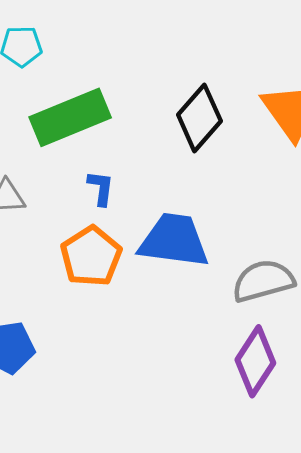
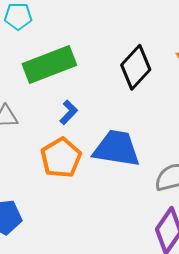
blue L-shape: (101, 188) -> (69, 112), turned 35

